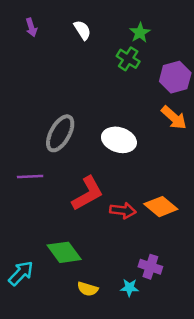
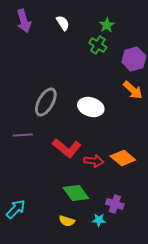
purple arrow: (31, 27) -> (24, 21), size x1.6
red L-shape: (88, 193) -> (67, 148), turned 68
green diamond: (64, 252) -> (76, 193), moved

